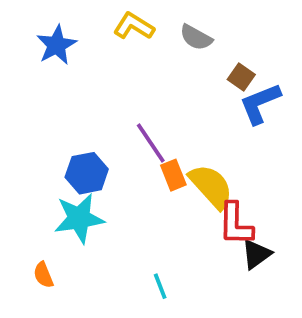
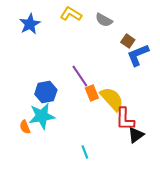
orange semicircle: (43, 275) -> (25, 127), moved

